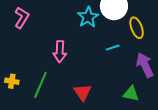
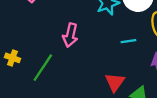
red triangle: (83, 92) -> (115, 82), moved

